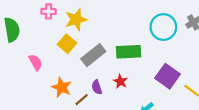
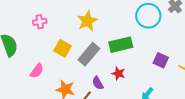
yellow star: (76, 20) -> (87, 21), moved
pink semicircle: (36, 62) -> (37, 71), turned 77
purple square: (167, 76) -> (161, 60), size x0.7

